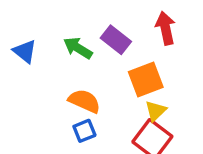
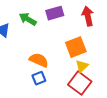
purple rectangle: (116, 40) -> (55, 13), moved, turned -54
green arrow: (78, 48) -> (28, 19), moved

